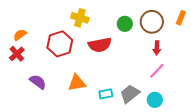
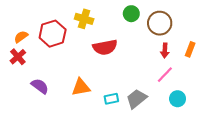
orange rectangle: (181, 18) -> (190, 49), moved
green circle: (125, 24) -> (131, 14), moved
red hexagon: (60, 44) -> (53, 34), moved
cyan circle: (155, 100) -> (178, 99), moved

